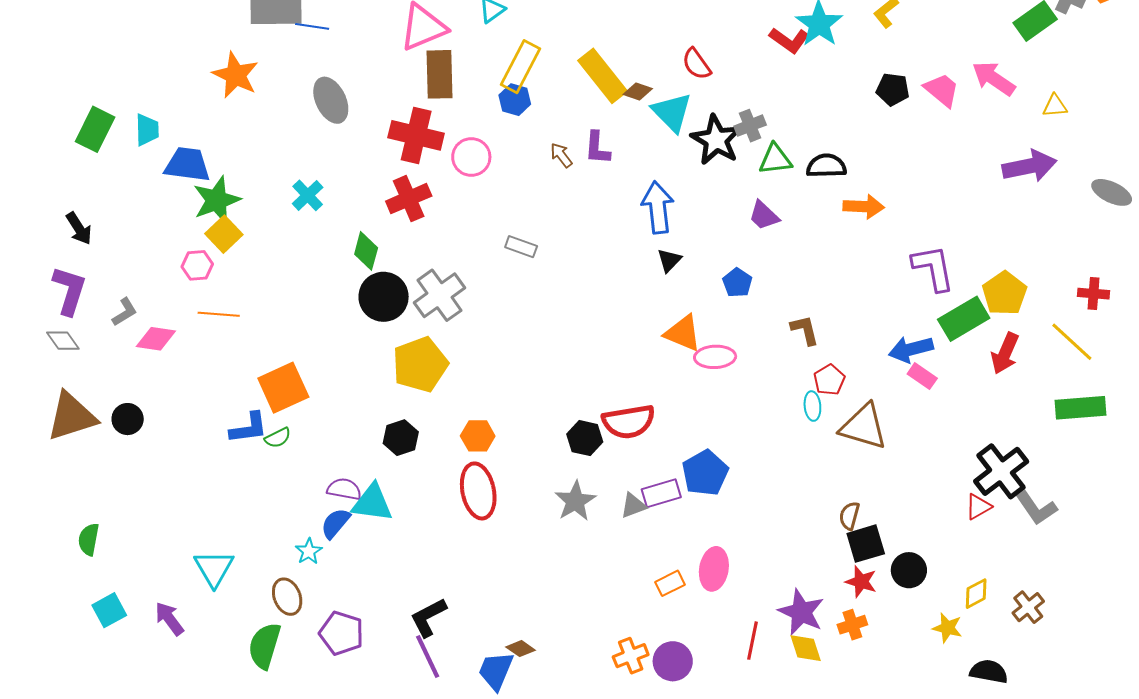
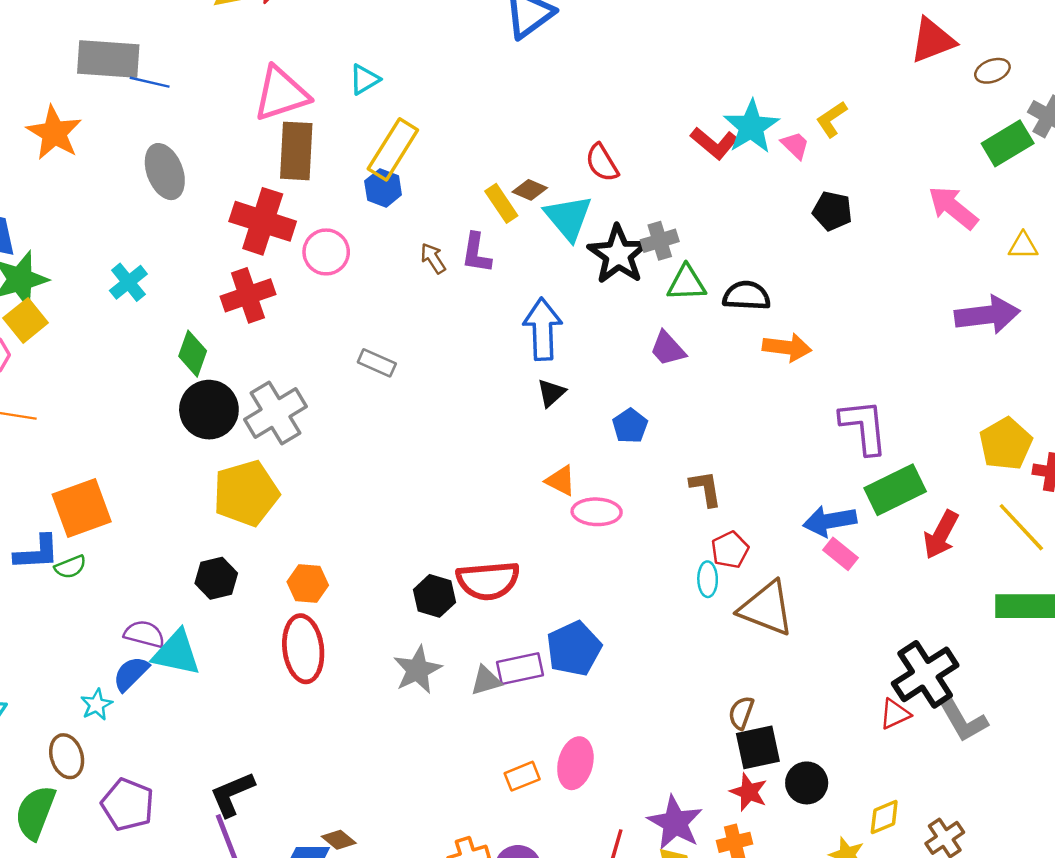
yellow rectangle: (603, 76) -> (501, 203), moved, size x0.6
pink trapezoid: (942, 90) -> (795, 145), moved, size x0.7
yellow pentagon: (1004, 293) -> (1006, 444), moved
orange triangle: (683, 333) -> (561, 481), size x0.7

